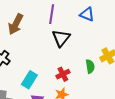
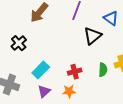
black triangle: (61, 38) -> (93, 36), moved

